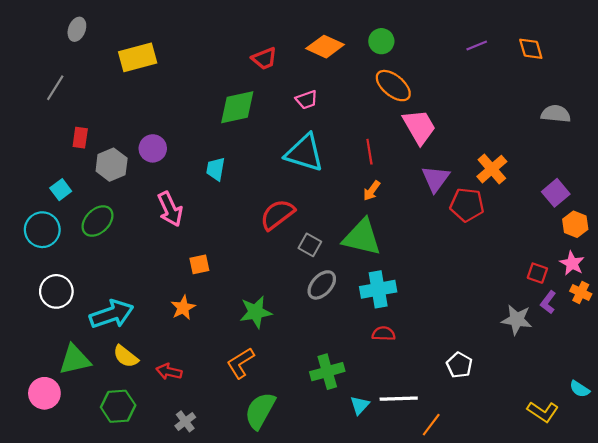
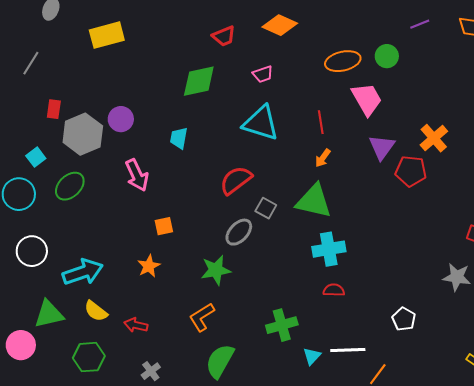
green circle: (381, 41) -> (387, 56), moved
orange ellipse: (393, 86) -> (343, 61), turned -52
gray hexagon: (112, 165) -> (83, 134), size x1.4
gray ellipse: (322, 285) -> (239, 232), moved

